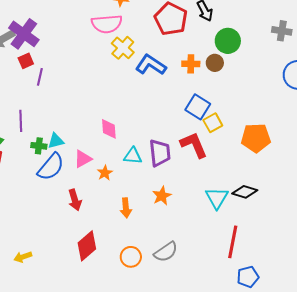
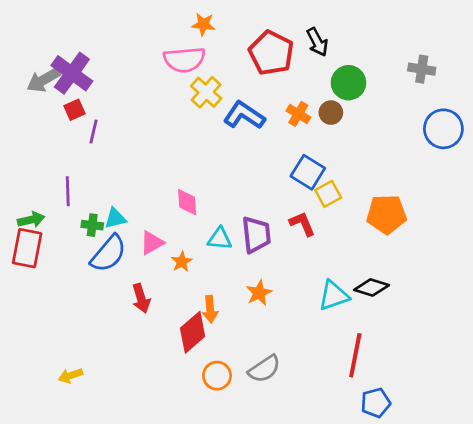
orange cross: (191, 64) -> (298, 114), turned 30
red L-shape: (194, 145) -> (302, 224), size x0.7
cyan triangle: (217, 198) -> (334, 296), turned 40
red diamond: (87, 246) -> (193, 332), moved

